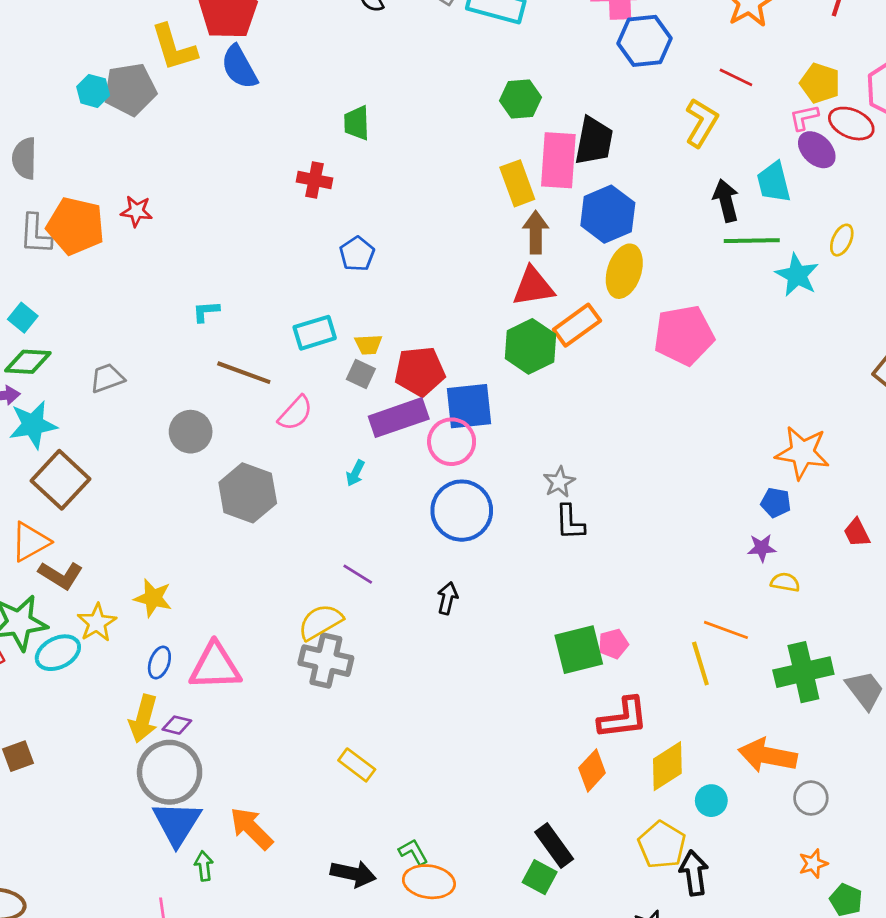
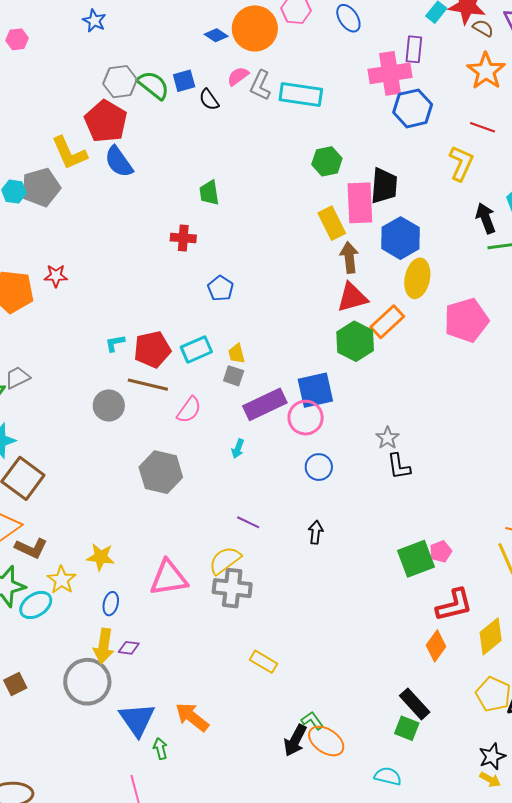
yellow trapezoid: (368, 345) -> (237, 354), turned 85
red pentagon: (420, 371) -> (152, 349), moved
gray trapezoid: (107, 378) -> (17, 378), moved
gray circle: (191, 432) -> (109, 405), moved
blue circle: (462, 511) -> (319, 467), size x0.6
pink triangle: (215, 666) -> (169, 578), moved
gray circle: (170, 772) -> (87, 682), moved
black arrow: (353, 874) -> (295, 740), moved, turned 112
orange ellipse: (429, 882) -> (326, 741), turned 33

